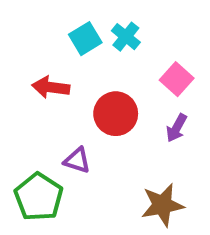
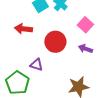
purple arrow: (177, 128) -> (85, 49), turned 80

